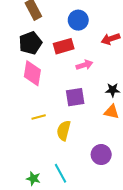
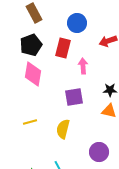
red rectangle: (64, 46) -> (63, 48), turned -60
pink arrow: (84, 65) -> (83, 66), turned -77
yellow line: (39, 117) -> (30, 122), moved

